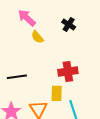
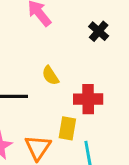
yellow semicircle: (37, 37) -> (50, 76), moved

